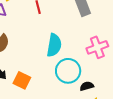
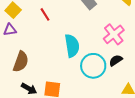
black semicircle: (87, 86) -> (116, 60), moved

